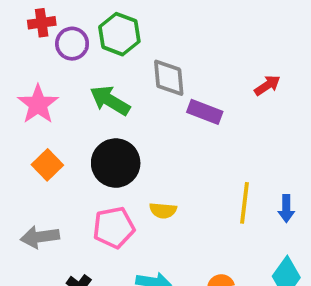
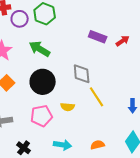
gray diamond: (169, 78) -> (82, 74), moved
purple rectangle: (205, 112) -> (98, 37), moved
yellow line: (245, 203) -> (97, 97), moved, turned -40

